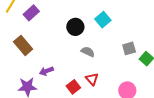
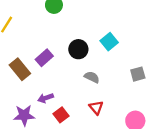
purple rectangle: (31, 13) -> (44, 58), moved
red square: (73, 87) -> (61, 115), moved

